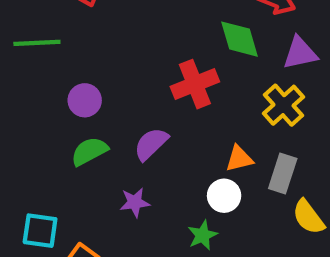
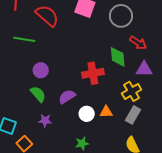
green semicircle: (89, 151) -> (38, 94), turned 66
gray rectangle: (283, 174) -> (133, 115), moved
white circle: (224, 196) -> (87, 114), moved
purple star: (135, 202) -> (45, 121), moved

